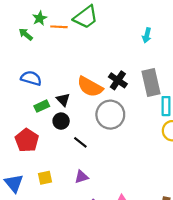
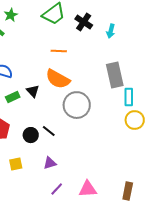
orange line: (59, 27) -> (59, 51), moved
black cross: (118, 80) -> (84, 22), moved
black circle: (61, 121) -> (31, 135), moved

